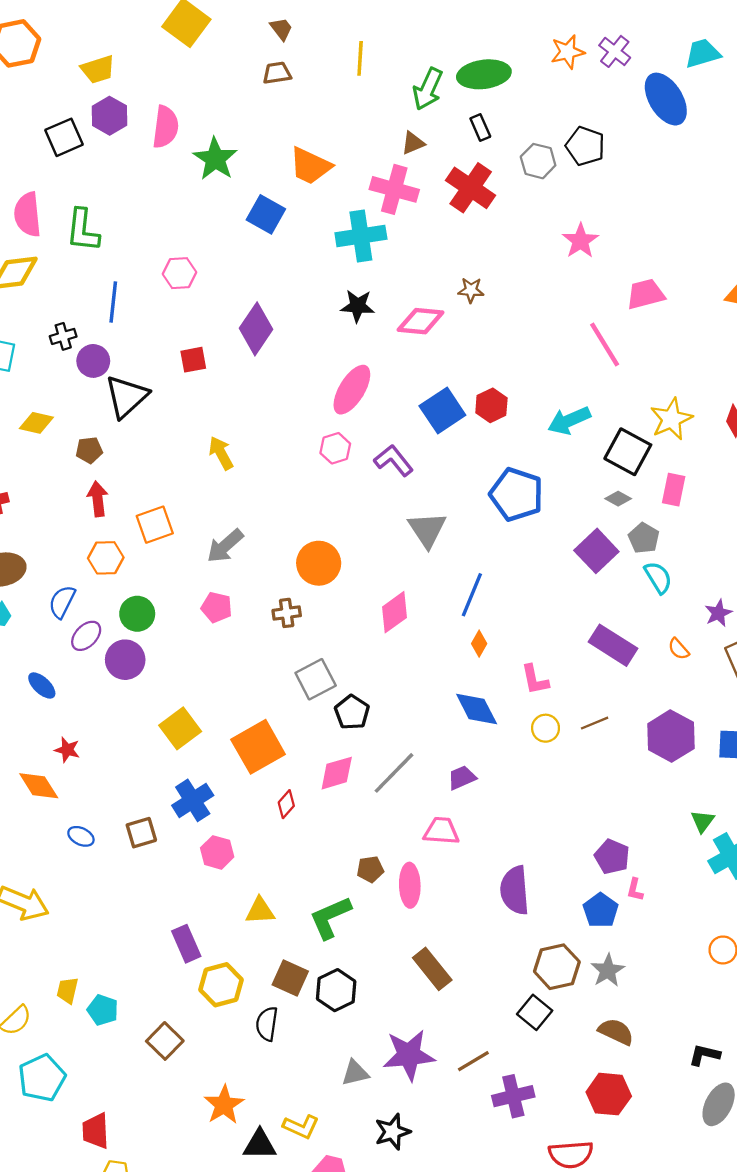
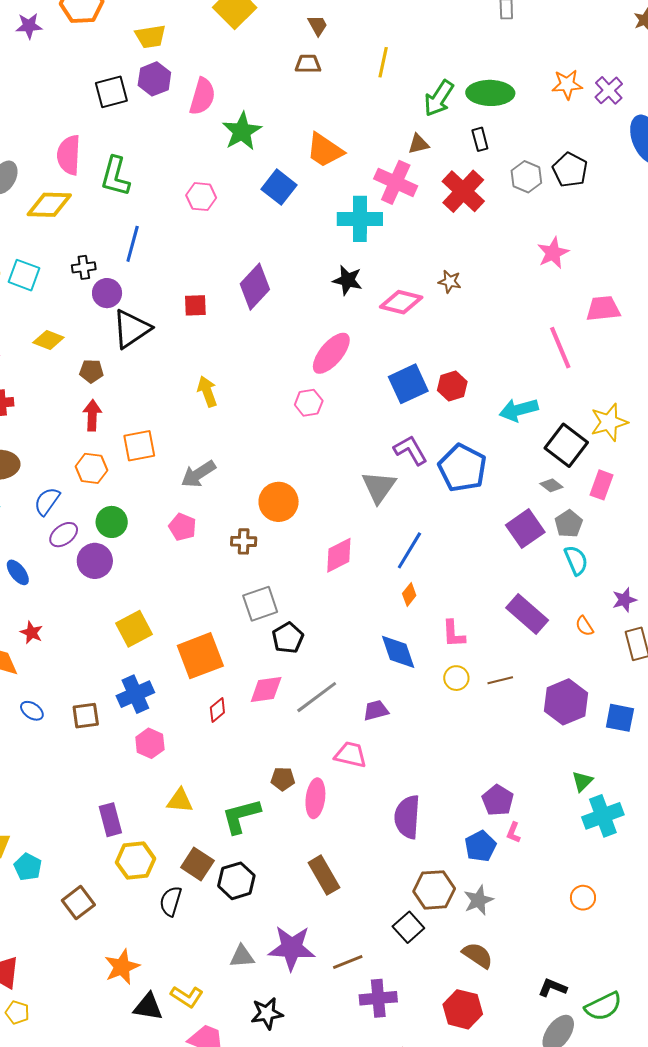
pink hexagon: (180, 273) -> (201, 197), moved
purple L-shape: (394, 460) -> (411, 450), moved

